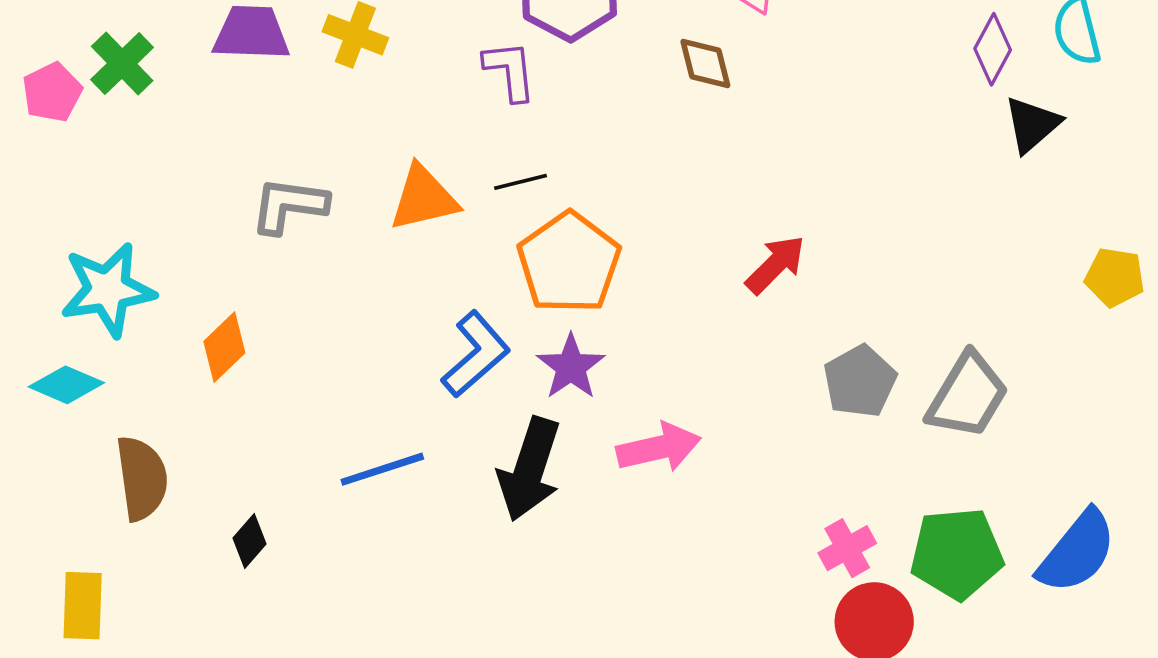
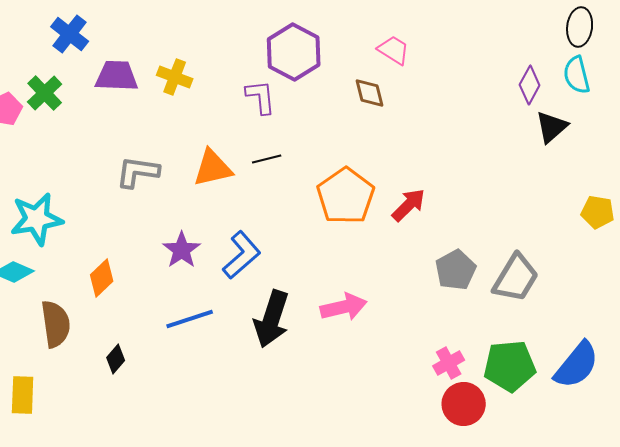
orange pentagon: (569, 263) -> (346, 196), moved
orange diamond: (224, 347) -> (102, 278), moved
purple star: (571, 367) -> (182, 250), moved

